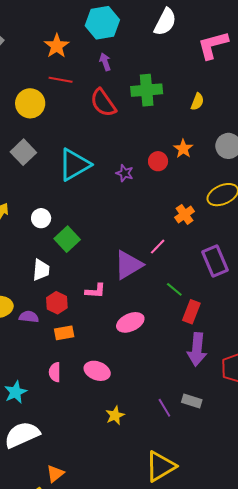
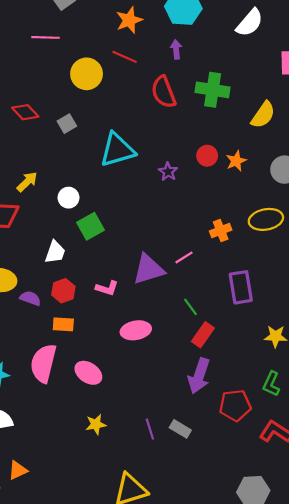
yellow semicircle: (197, 102) -> (263, 115), size x1.5
gray square: (23, 152) -> (67, 124), size x0.7
red circle: (158, 161) -> (207, 156), moved
pink semicircle: (55, 372) -> (43, 363), size x1.8

